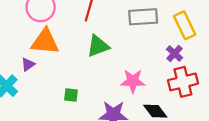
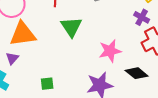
green triangle: (98, 46) -> (71, 27), turned -30
green square: (71, 95) -> (47, 84), moved

